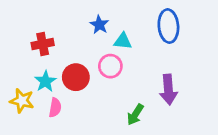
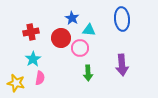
red circle: (76, 77) -> (61, 38), moved
yellow star: (22, 101) -> (16, 83), moved
green arrow: (135, 115) -> (88, 73), moved, turned -35

